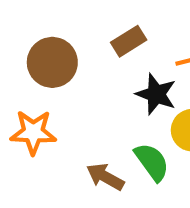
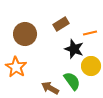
orange star: (33, 132) -> (16, 67), turned 30

